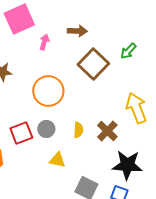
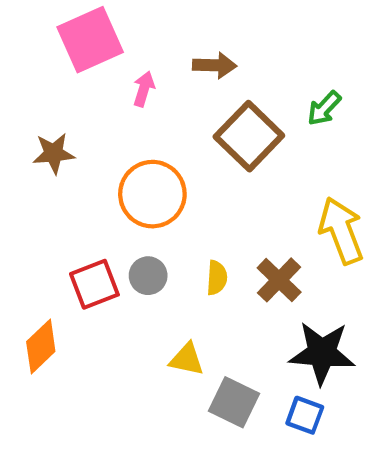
yellow triangle: (57, 160) -> (187, 359), moved

